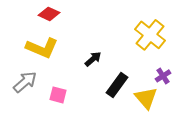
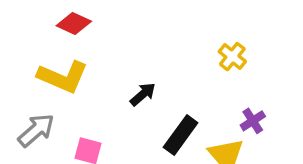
yellow cross: (150, 35) -> (232, 57), size x0.6

